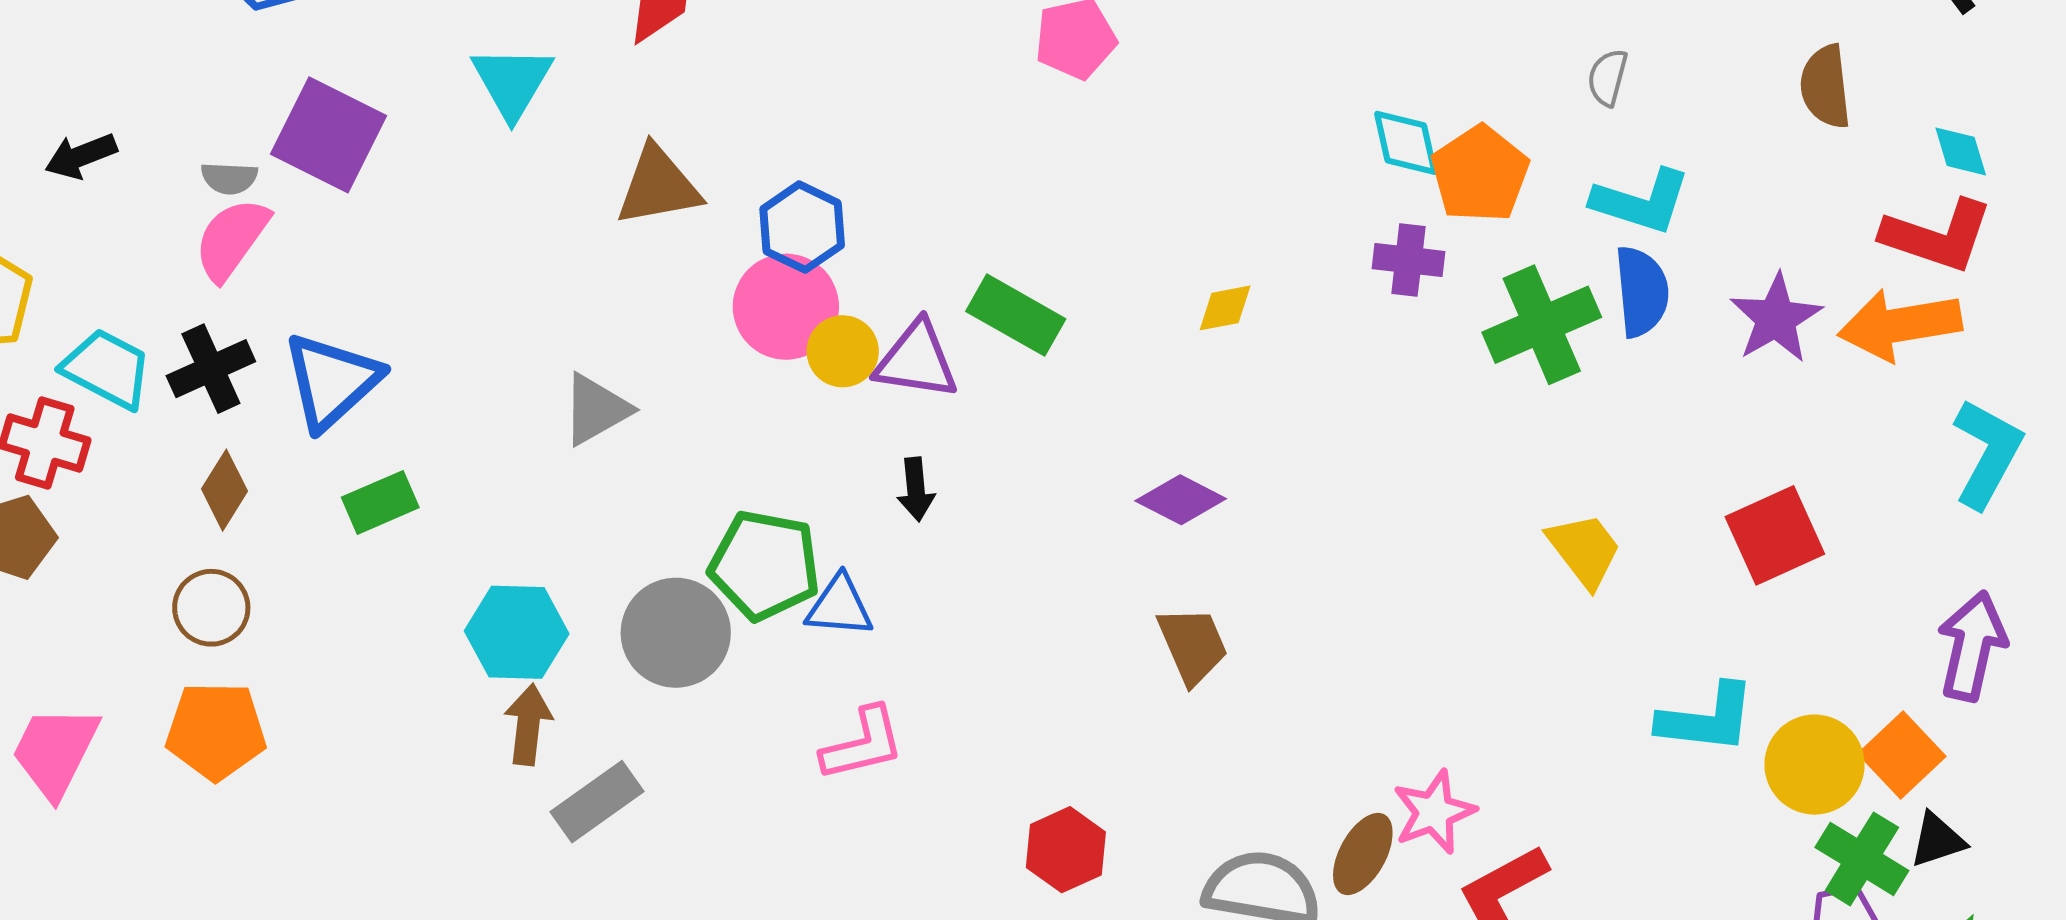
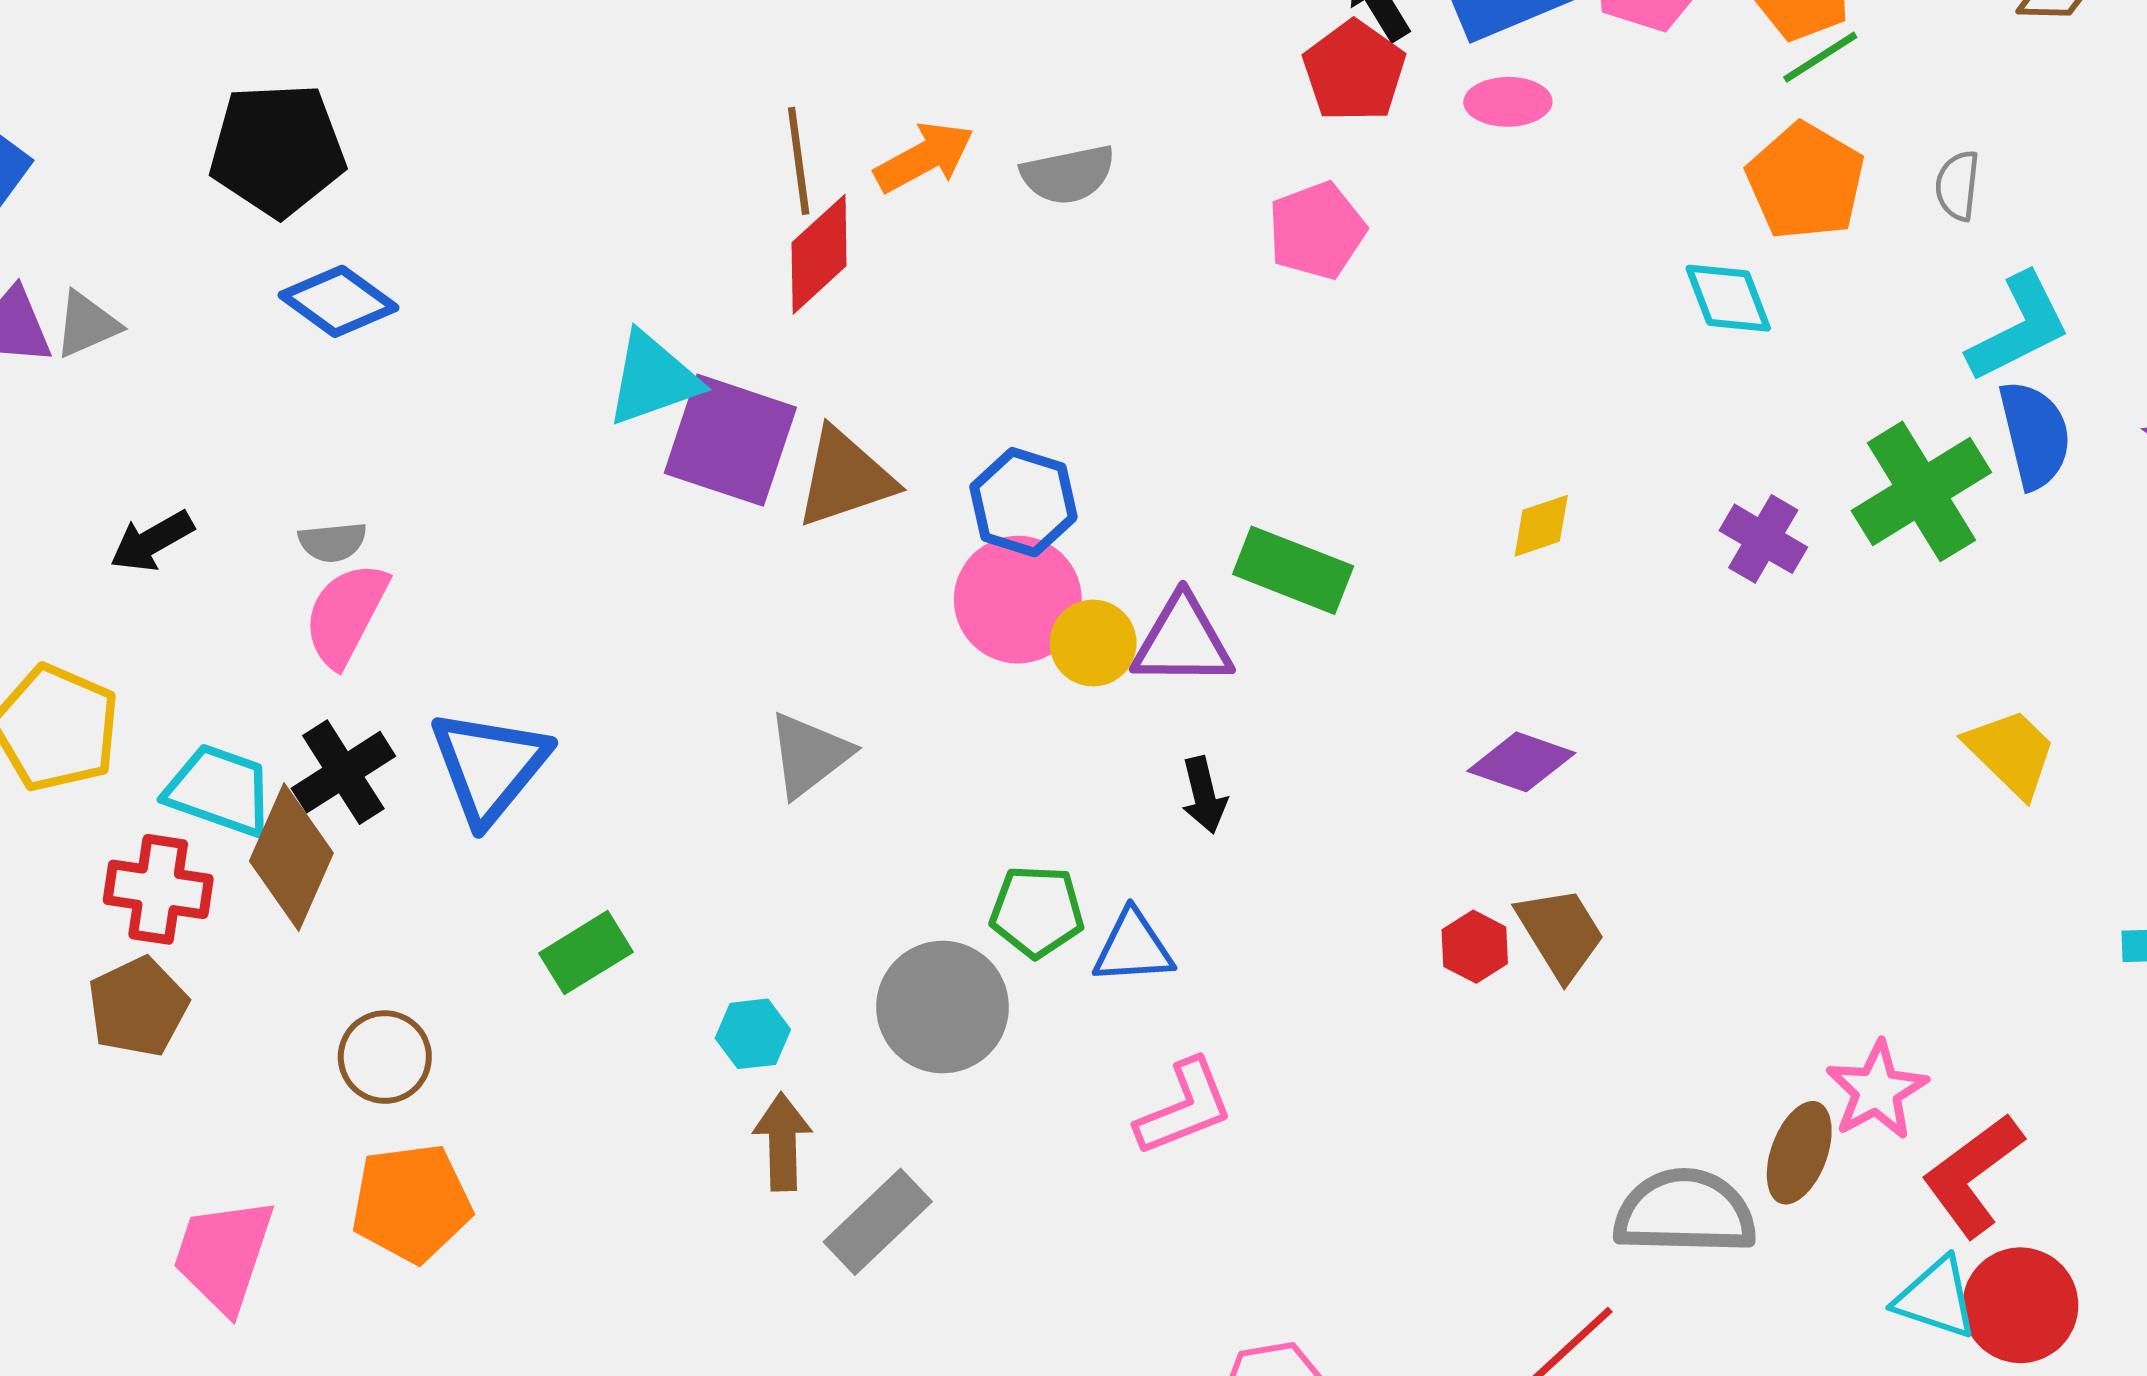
cyan triangle: (512, 82) -> (653, 379), turned 48
purple square: (329, 135) -> (730, 440), moved
orange pentagon: (1480, 174) -> (1806, 181), moved
cyan L-shape: (1641, 202) -> (2019, 328), turned -36
purple cross: (1408, 260) -> (1763, 539), moved, turned 32
brown diamond: (225, 490) -> (291, 857), moved, size x1.5
green rectangle: (380, 502) -> (586, 953), moved
green pentagon: (765, 565) -> (1037, 911), size x0.7
cyan hexagon: (517, 632) -> (753, 1034), size x0.6
red hexagon: (1066, 850) -> (1475, 947), moved, size x0.7

